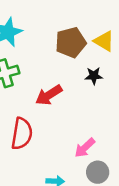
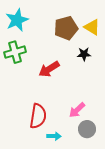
red semicircle: (22, 134) -> (38, 116), moved

